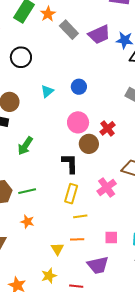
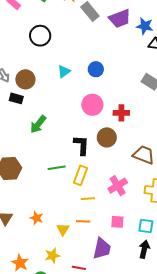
red cross: (107, 128) -> (121, 113), turned 35
brown circle: (89, 144) -> (107, 137), moved
pink cross: (107, 187) -> (118, 186), moved
green line: (27, 191) -> (57, 168), moved
orange star: (27, 222) -> (37, 218), moved
purple trapezoid: (98, 265) -> (102, 249), turned -70

